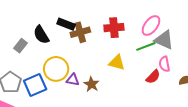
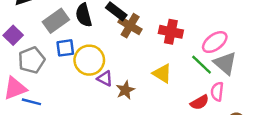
brown cross: (80, 32) -> (130, 26), turned 30
gray rectangle: (21, 46) -> (56, 21), size x1.5
green line: (146, 46) -> (202, 65), turned 48
blue square: (35, 85) -> (65, 48), moved, size x0.7

